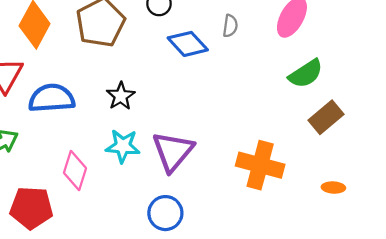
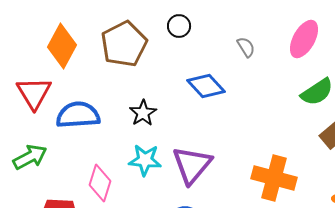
gray semicircle: (230, 26) -> (246, 47), turned -40
blue diamond: (188, 44) -> (206, 86), moved

